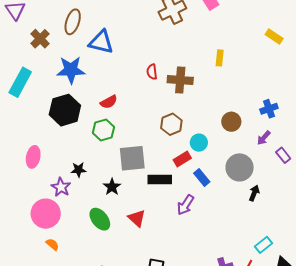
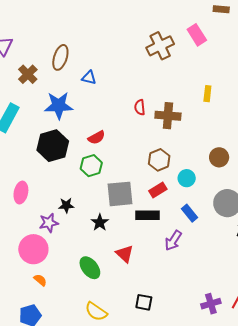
blue triangle: (101, 42) -> (89, 78), size x0.6
red rectangle: (182, 159) -> (158, 190), moved
purple star: (61, 187) -> (49, 223), turned 30
green ellipse: (100, 219) -> (90, 268), moved

